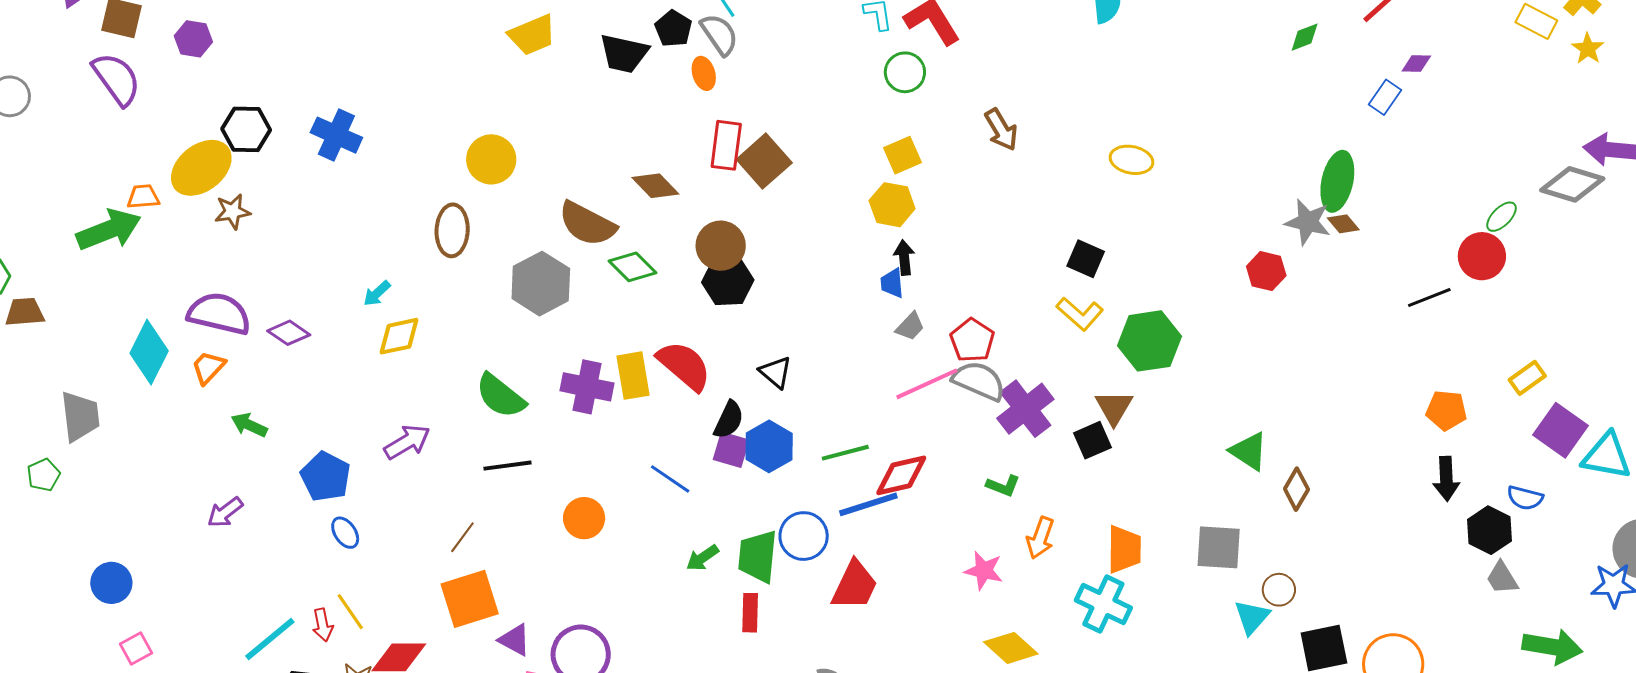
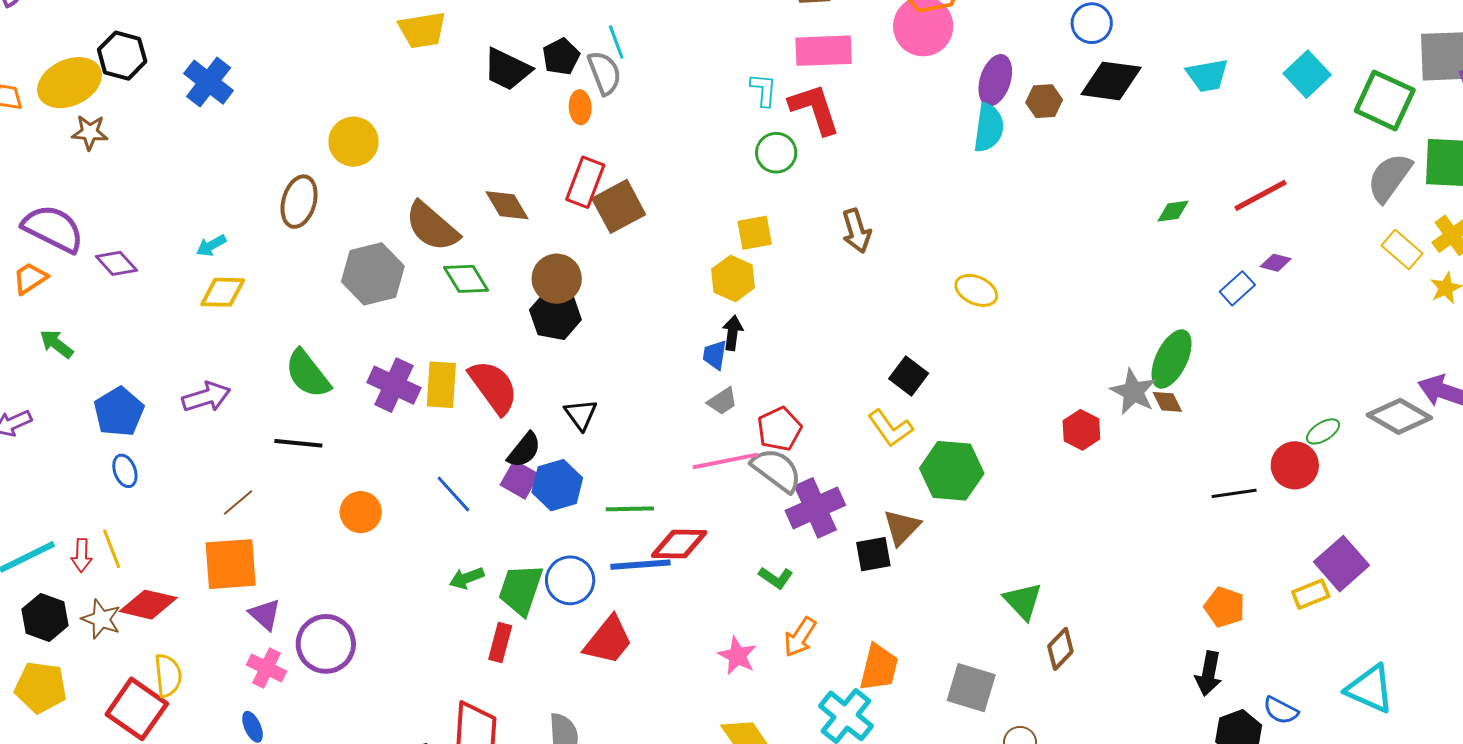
purple square: (1560, 430) -> (1341, 564), moved

